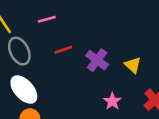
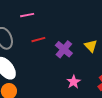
yellow triangle: (133, 65) -> (91, 46), moved

